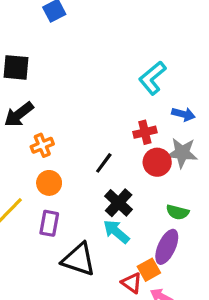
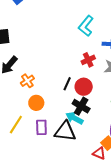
red circle: (157, 162) -> (84, 87), moved
cyan arrow: (116, 232) -> (75, 118), moved
black triangle: (79, 259) -> (65, 131), moved

